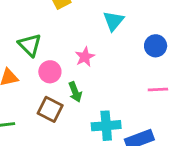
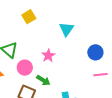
blue circle: (156, 46) -> (95, 52), moved
green arrow: (75, 92) -> (43, 80), turned -32

